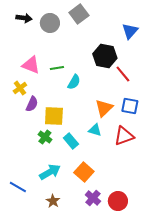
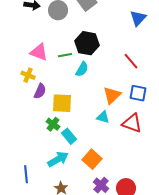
black hexagon: (105, 56) -> (87, 43), moved
yellow cross: (20, 88) -> (28, 75), turned -32
red triangle: (124, 136) -> (132, 123), turned 40
cyan rectangle: (71, 141) -> (69, 136), moved
blue line: (18, 187) -> (26, 174), turned 54

